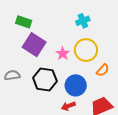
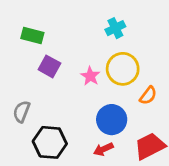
purple square: (34, 45) -> (49, 66), size x0.7
gray semicircle: (12, 75) -> (22, 112), turned -56
black hexagon: (45, 79) -> (50, 142), moved

